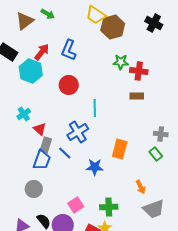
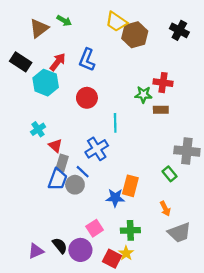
green star: (121, 62) -> (143, 95), moved
gray cross: (161, 134) -> (187, 151), size x1.6
orange rectangle: (120, 149) -> (130, 186), moved
green rectangle: (156, 154) -> (170, 174), moved
blue star: (95, 167) -> (115, 198), moved
gray circle: (34, 189) -> (75, 185), moved

